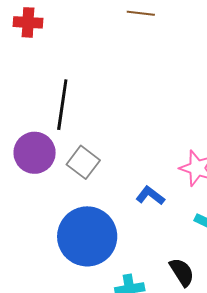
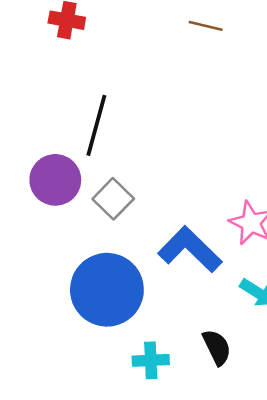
blue L-shape: (150, 196) -> (190, 249), size x1.8

